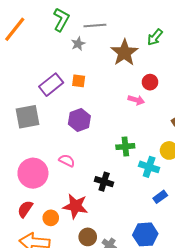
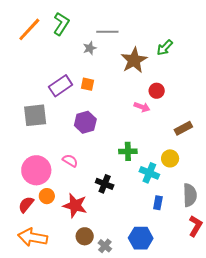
green L-shape: (61, 20) -> (61, 24), moved
blue rectangle: (160, 197) -> (158, 203), turned -48
orange circle: (51, 218) -> (47, 196), moved

